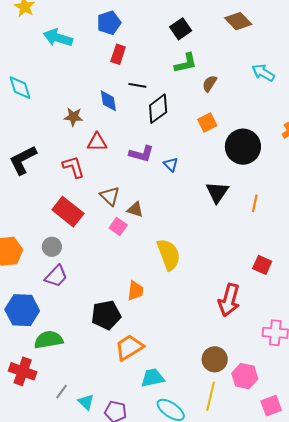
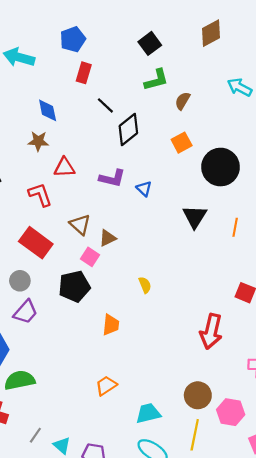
brown diamond: (238, 21) -> (211, 33), turned -72
black line: (137, 85) -> (105, 105), turned 36
blue diamond: (108, 101) -> (48, 110), moved
brown triangle: (135, 210) -> (108, 238), turned -42
yellow semicircle: (169, 255) -> (145, 285), size x0.5
black pentagon: (106, 315) -> (74, 286), moved
orange trapezoid: (129, 347) -> (106, 386), size x0.7
cyan trapezoid: (153, 378) -> (148, 413), moved

